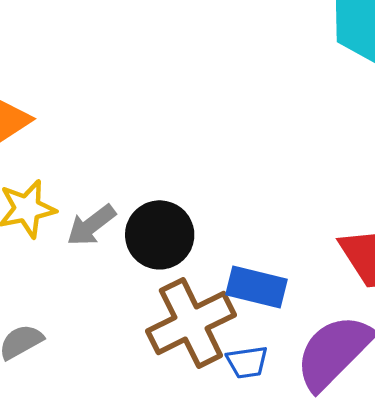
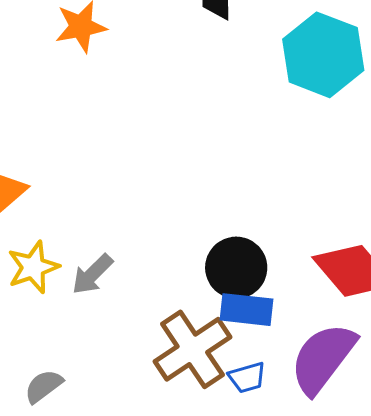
black circle: (160, 235) -> (236, 268), moved

